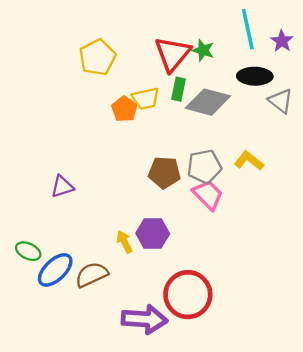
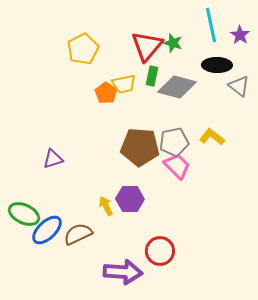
brown pentagon: (164, 172) -> (140, 147), size x1.4
green ellipse: (28, 251) -> (24, 214), size x1.4
red circle: (188, 295) -> (160, 251), size x0.7

